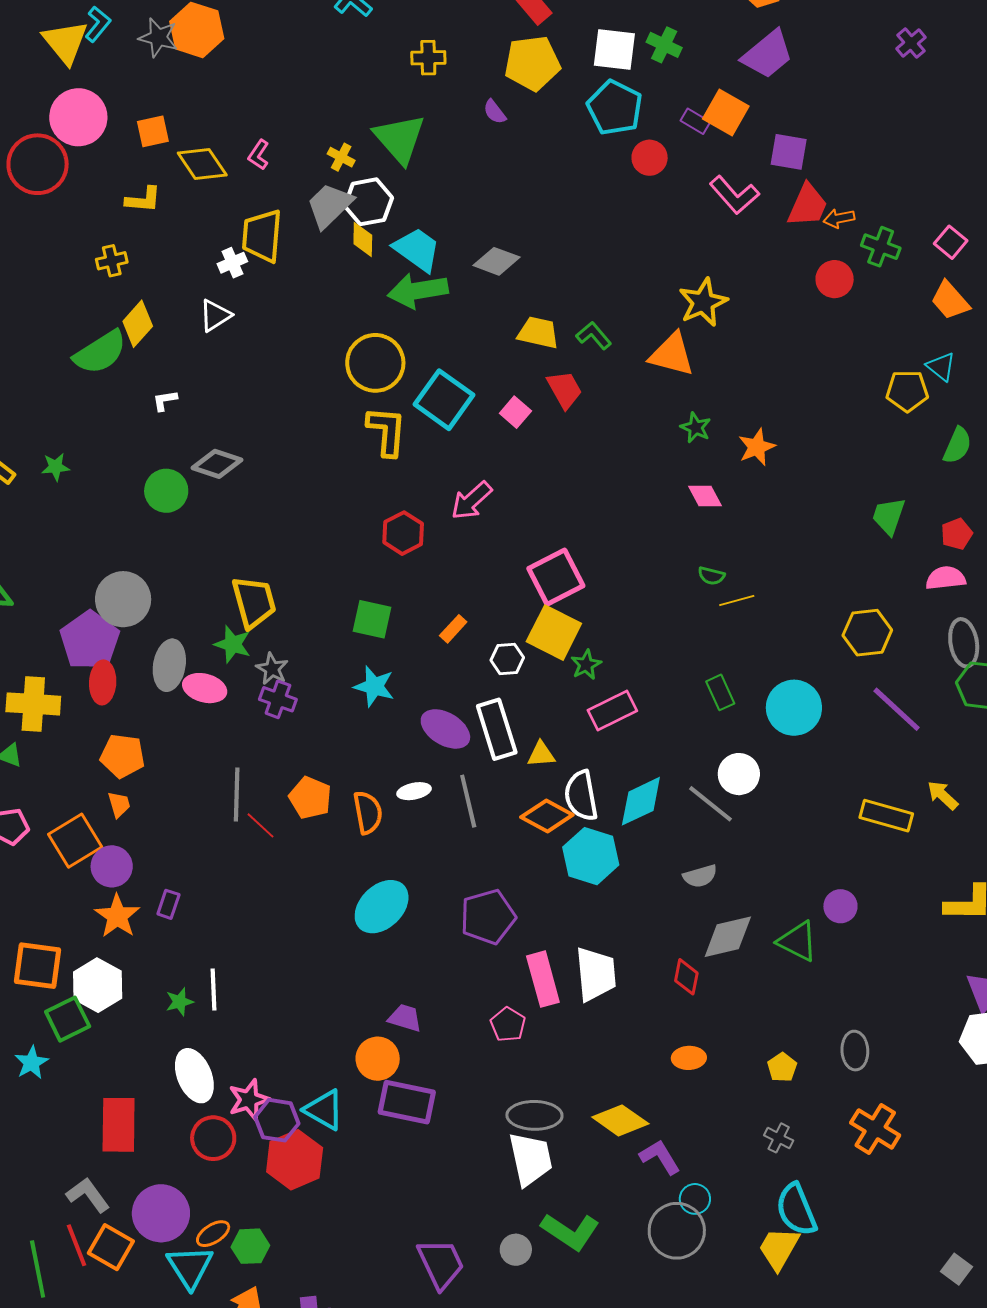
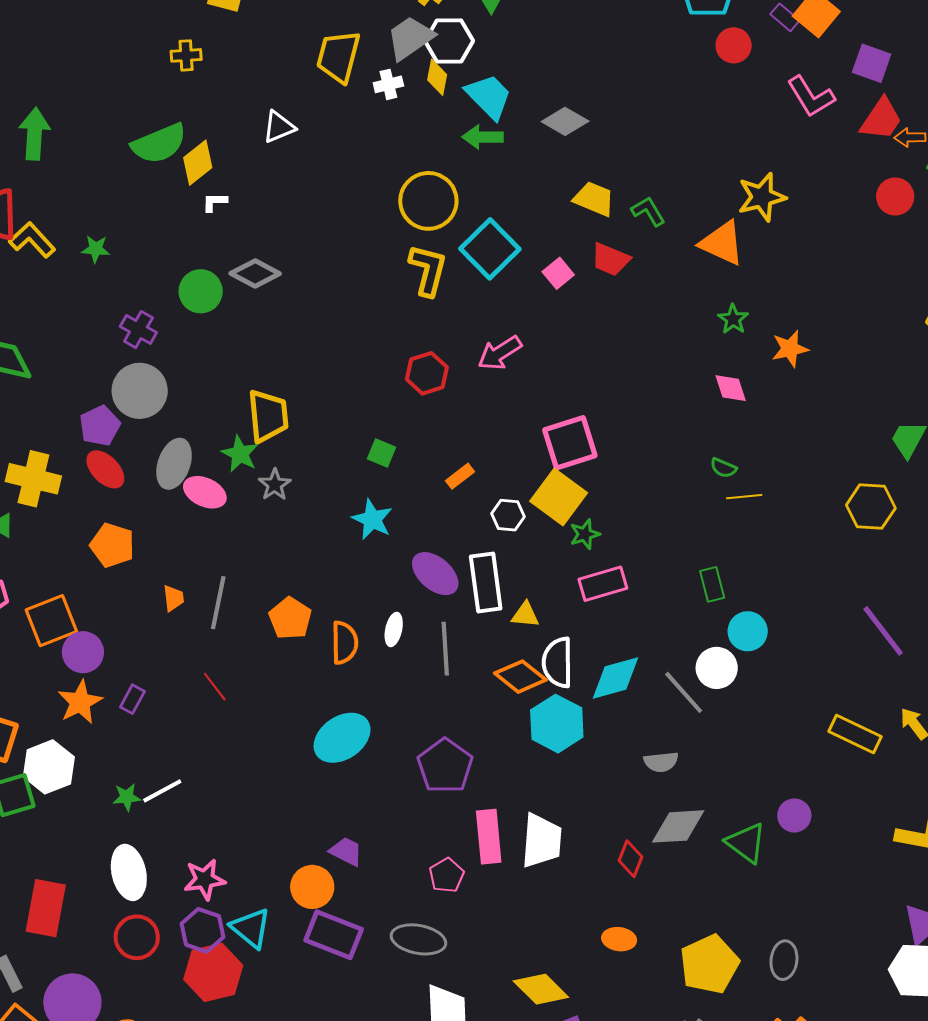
white cross: (232, 263) -> (388, 84), moved
green arrow: (418, 291) -> (483, 137), size x0.7
yellow diamond: (138, 324) -> (198, 163), moved
red trapezoid: (565, 390) -> (610, 259), turned 132
green square: (372, 619) -> (381, 453), size x0.7
yellow hexagon: (867, 633) -> (871, 507), moved
purple pentagon: (90, 640) -> (100, 426), size x0.7
red ellipse: (103, 682) -> (105, 469), turned -57
purple cross: (278, 699) -> (138, 330), moved
cyan circle: (794, 708) -> (748, 631), moved, size x0.7
white ellipse: (414, 791) -> (394, 629), turned -76
orange trapezoid: (119, 804) -> (173, 598), moved
red line: (261, 825) -> (215, 687), moved
purple pentagon: (488, 917) -> (445, 766), turned -30
white line: (213, 990) -> (162, 791), turned 54
yellow pentagon: (782, 1067) -> (709, 964), size x2.0
pink star: (249, 1100) -> (204, 879), moved
gray ellipse: (534, 1115) -> (418, 939), moved

